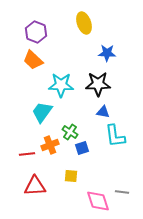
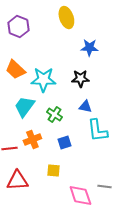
orange trapezoid: (33, 60) -> (15, 70), moved
black star: (98, 84) -> (80, 79), size x0.7
green cross: (70, 132) -> (54, 115), moved

